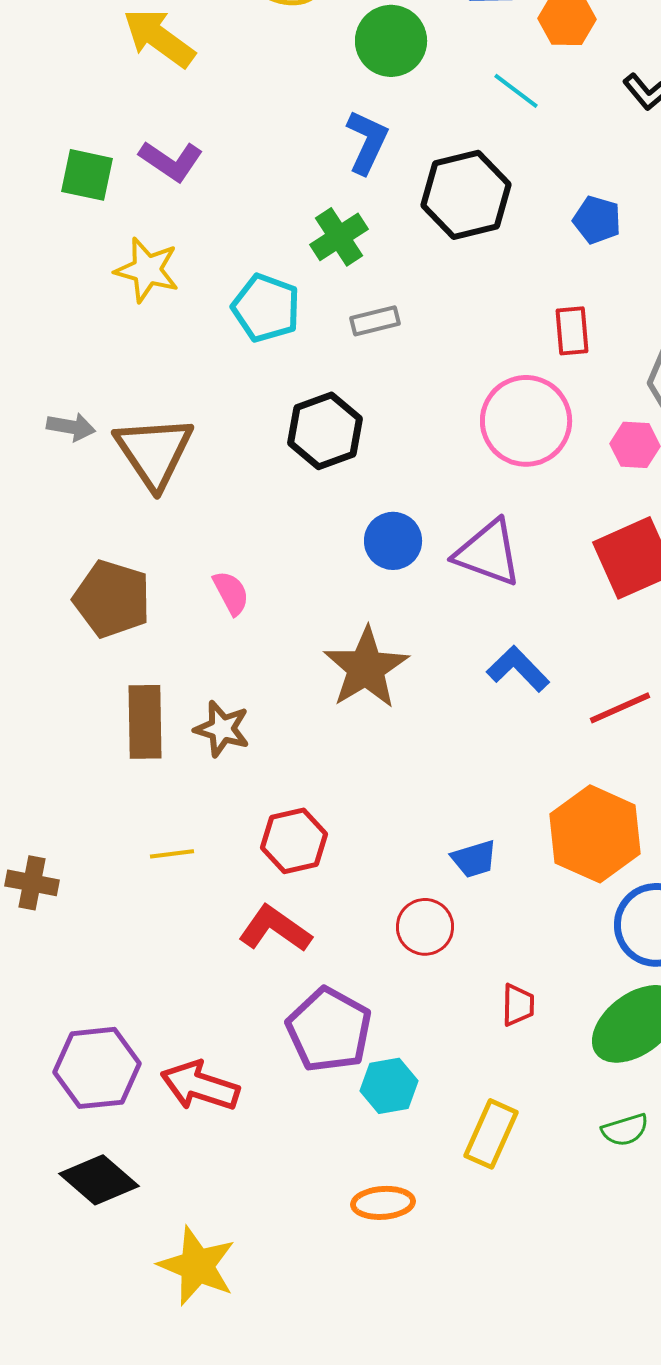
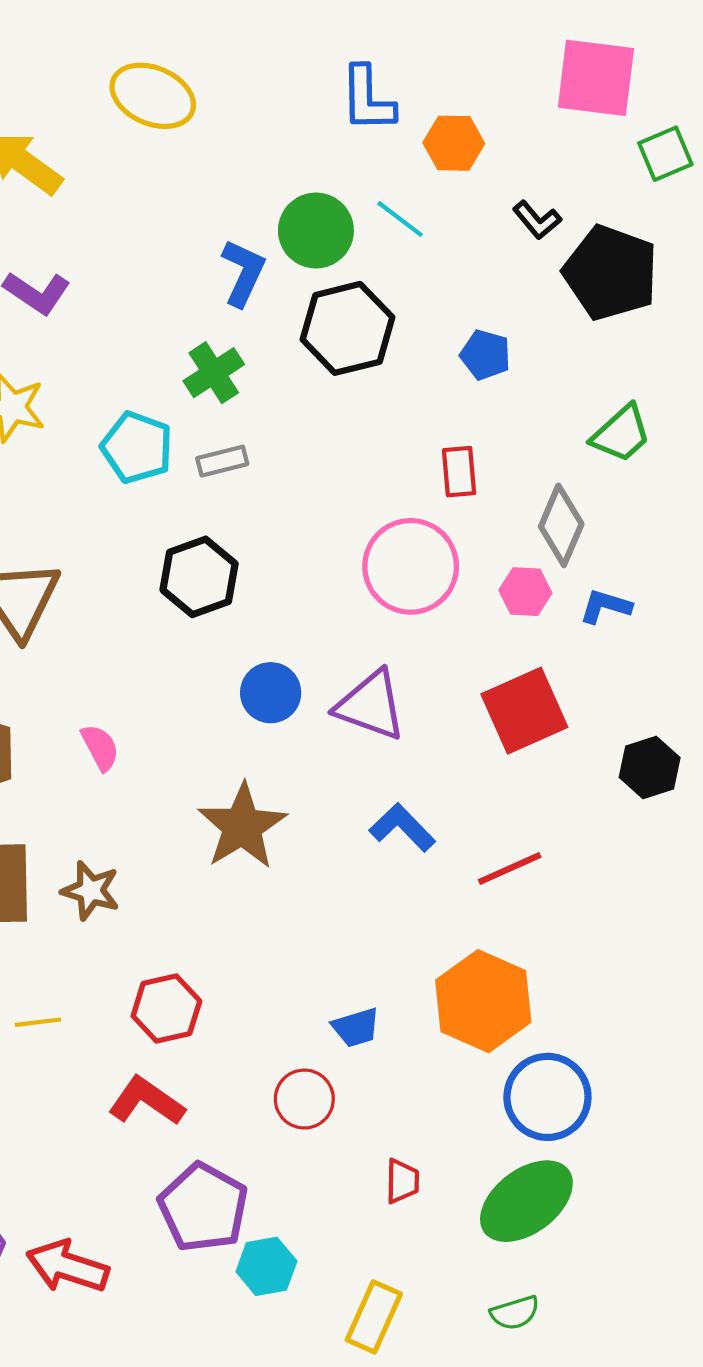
green circle: (391, 41) -> (316, 231), moved
gray rectangle: (375, 321) -> (222, 461), moved

